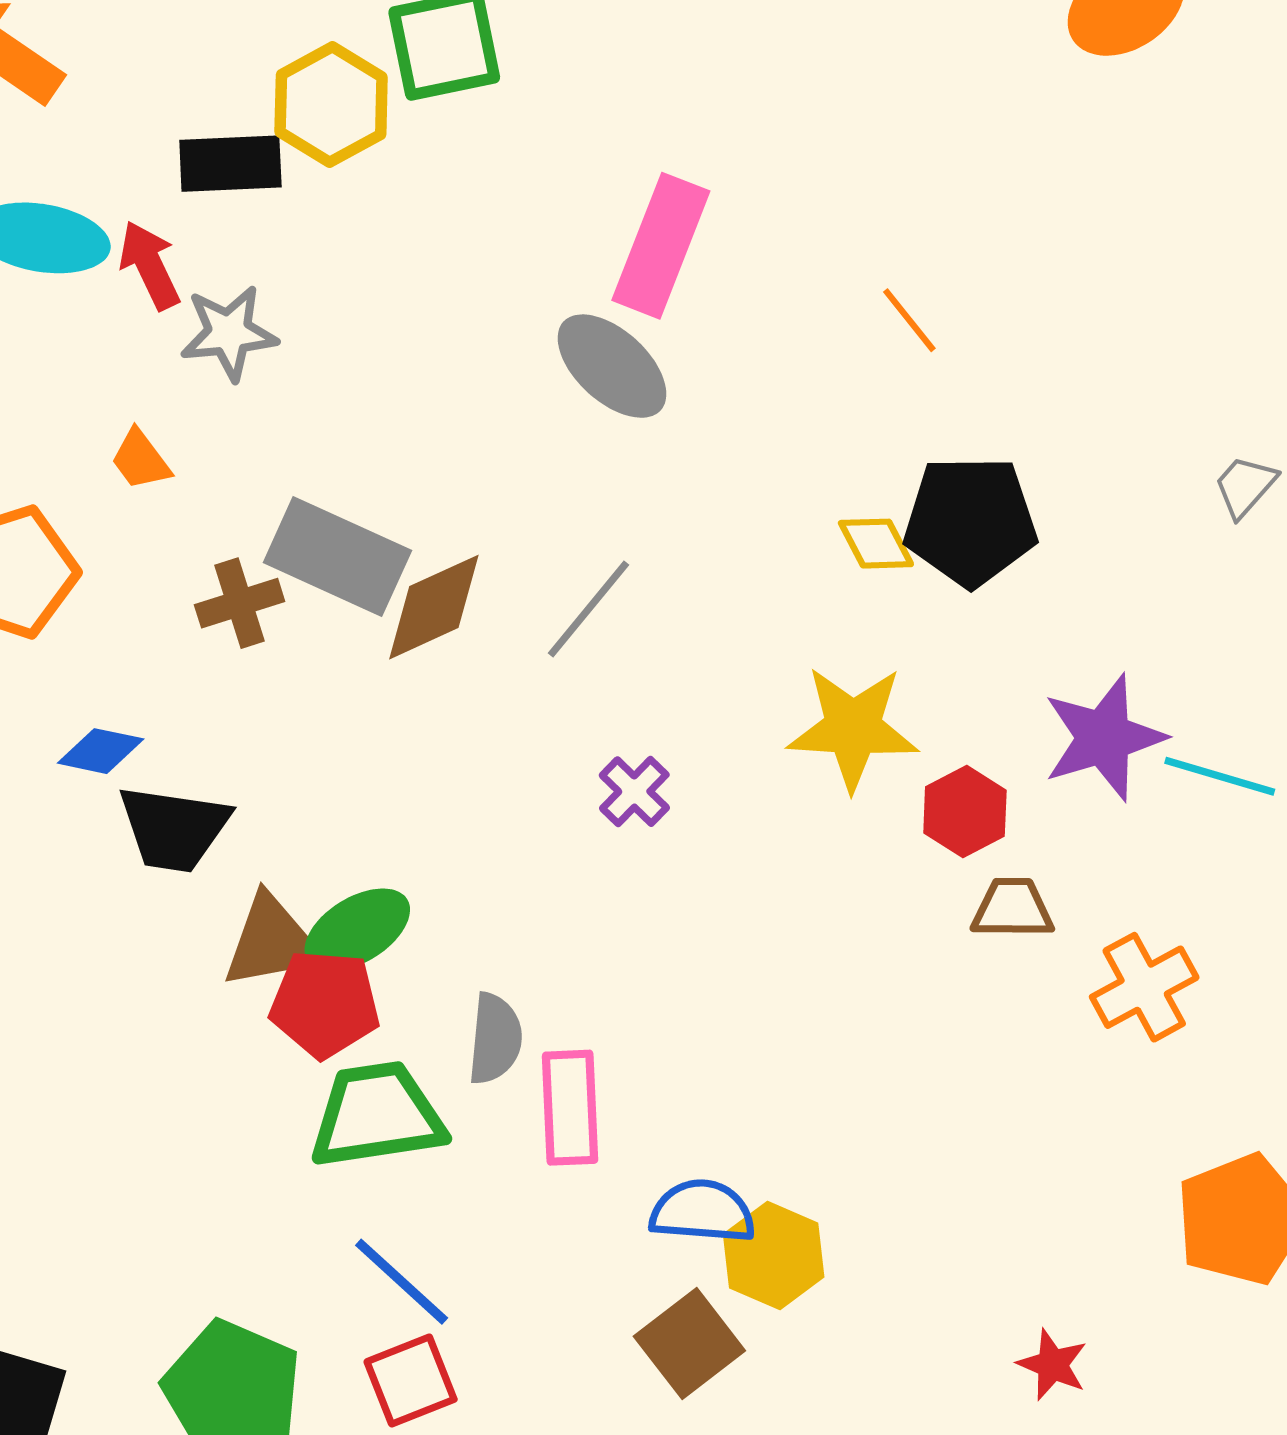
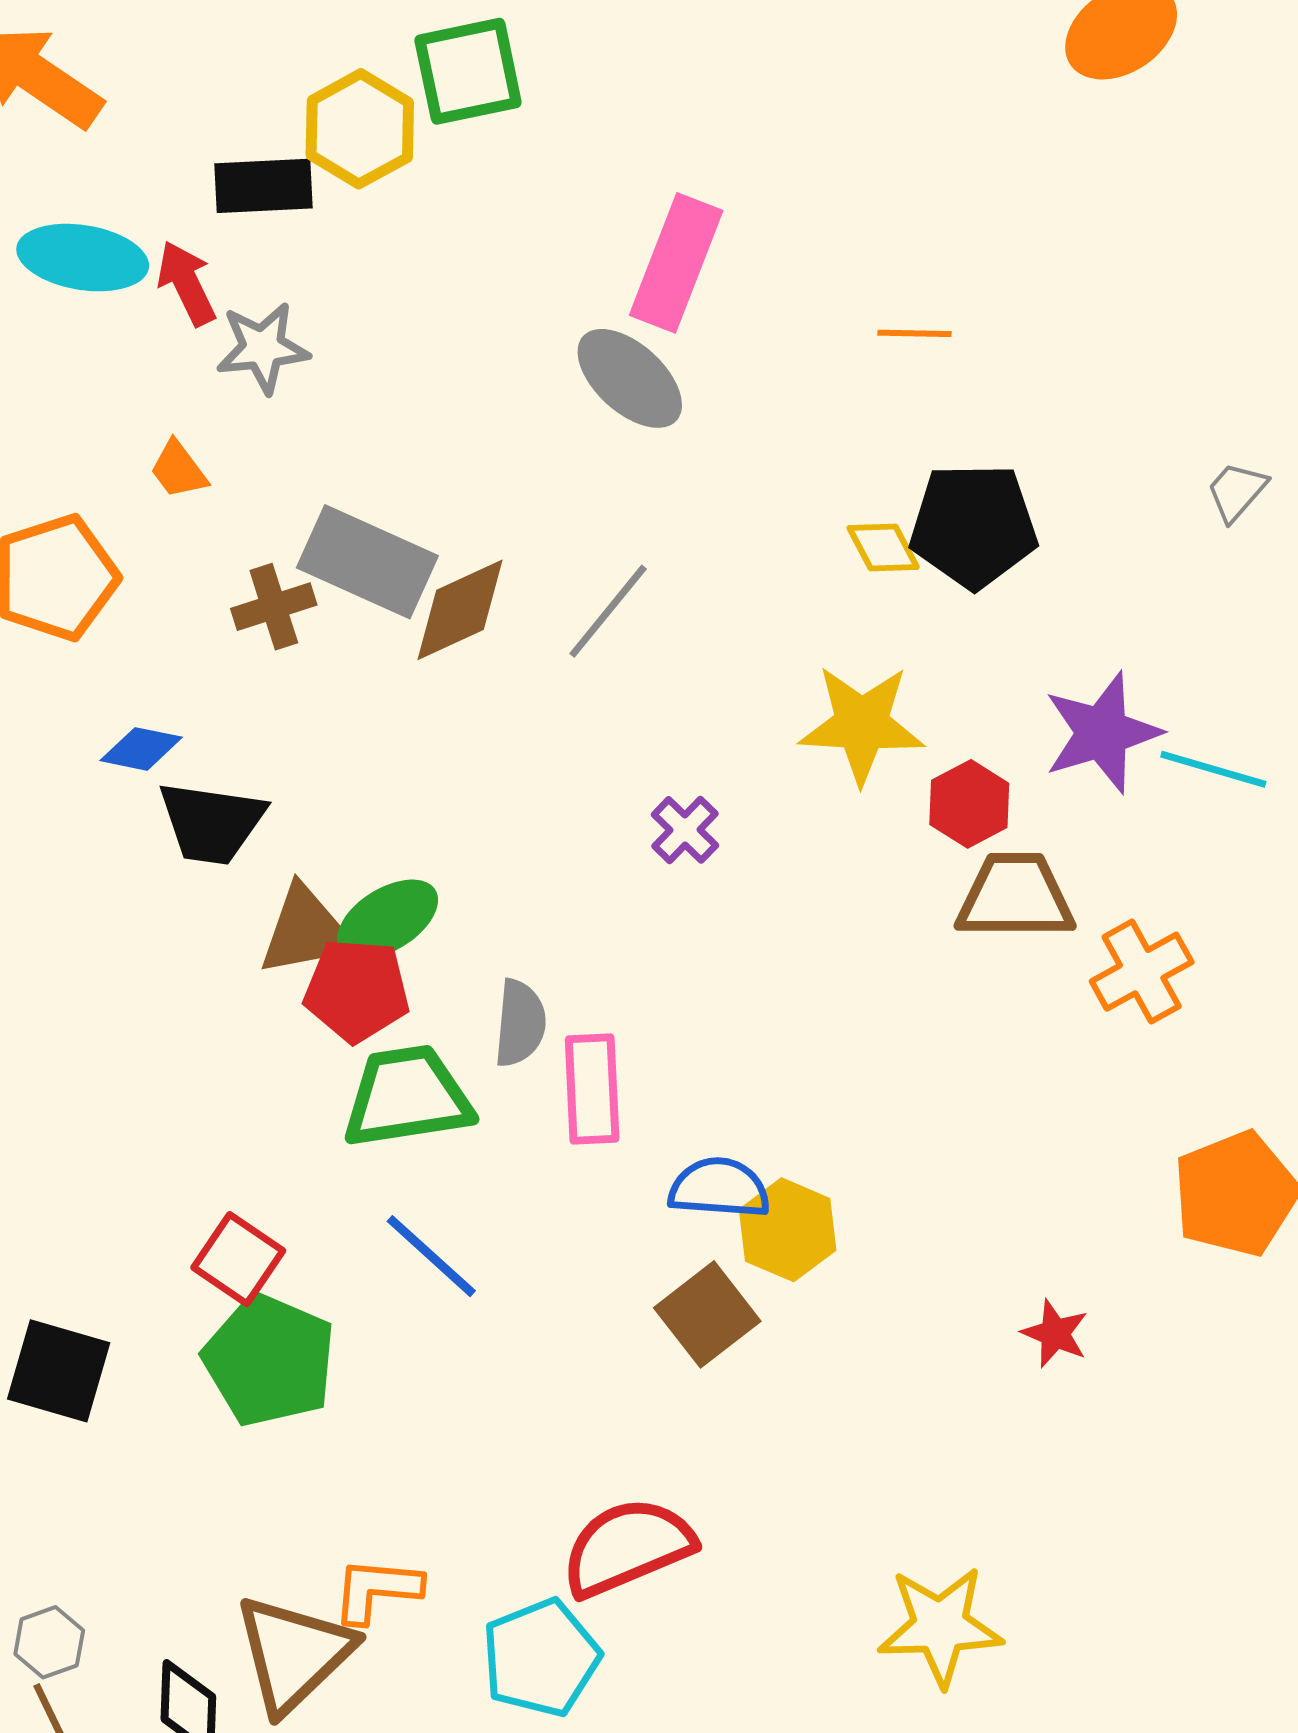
orange line: (909, 320) -> (914, 333), turned -50
purple cross: (634, 792) -> (685, 830), moved
brown trapezoid: (1012, 908) -> (1015, 897), size x1.5
red square: (411, 1381) -> (238, 1259), moved, turned -34

